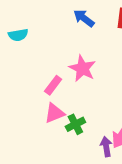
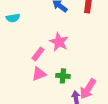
green cross: (75, 124) -> (63, 76), moved, turned 32

